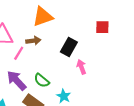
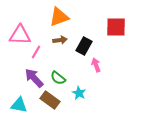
red square: (102, 27) -> (116, 27), size x1.5
brown arrow: (33, 41) -> (60, 40), moved

